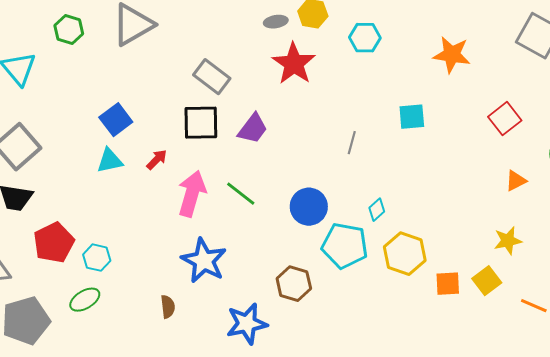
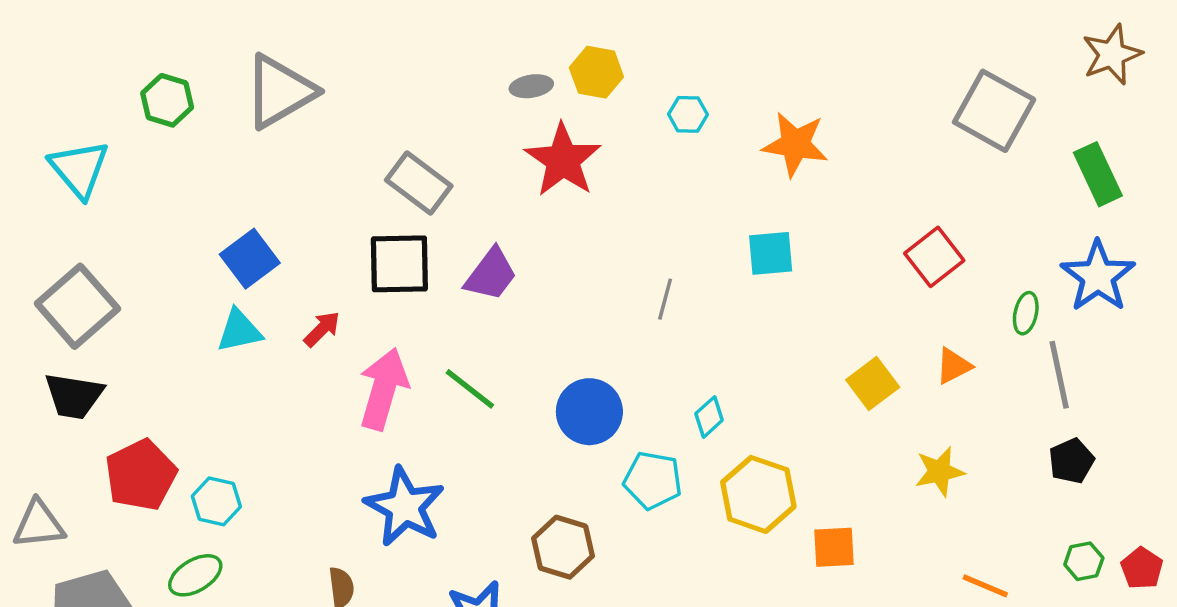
cyan hexagon: (365, 38) -> (688, 114), size x0.7
orange star: (452, 55) -> (795, 144), moved
cyan pentagon: (345, 246) -> (653, 480), size x0.7
yellow square: (487, 281) -> (873, 384), moved

